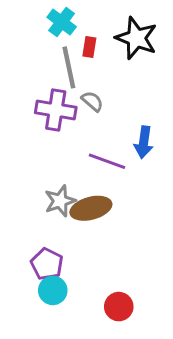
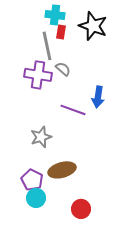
cyan cross: (62, 22) -> (55, 15), moved, turned -30
brown ellipse: (91, 208) -> (62, 170), moved

